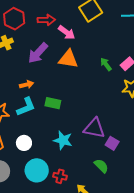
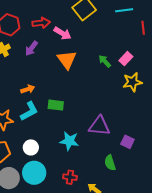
purple arrow: (38, 53) -> (31, 48), moved, size x0.7
orange triangle: (68, 59) -> (67, 60), turned 50
purple square: (112, 143) -> (127, 142), moved
green semicircle: (101, 166) -> (110, 163), turned -147
cyan circle: (37, 170) -> (34, 173), moved

